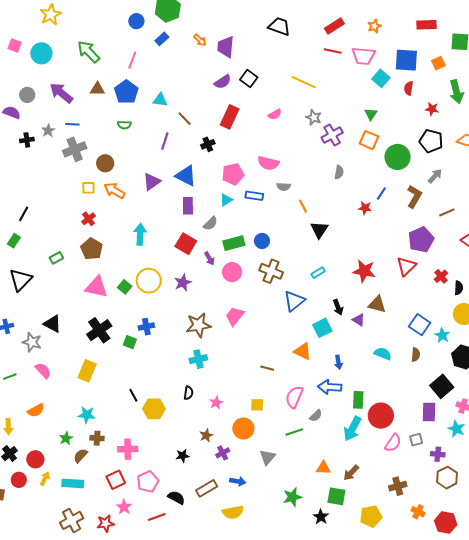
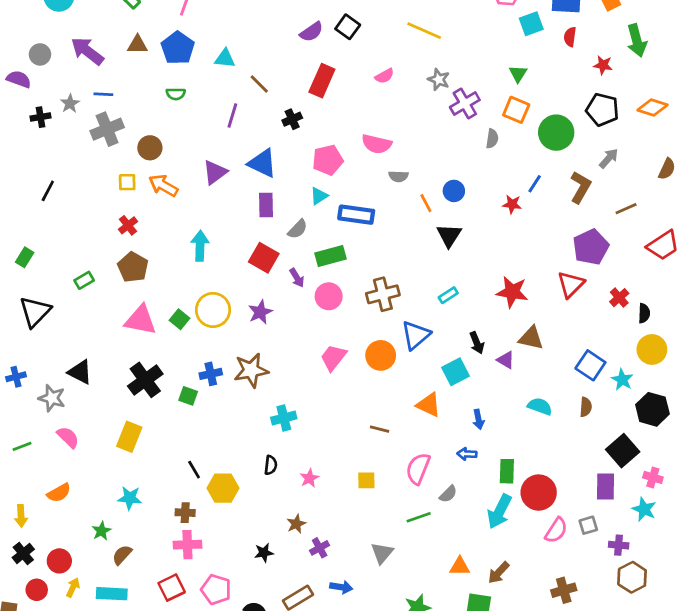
cyan square: (381, 78) -> (531, 24), turned 30
gray semicircle: (339, 172) -> (492, 139), moved
blue rectangle: (254, 196) -> (356, 215), moved, size x1.4
black line: (24, 214) -> (48, 191), moved
blue circle: (262, 241) -> (454, 191), moved
brown cross: (271, 271) -> (383, 294), turned -35
brown star: (198, 325) -> (251, 370), moved
blue arrow: (330, 387) -> (467, 454), size x0.6
orange circle: (243, 428) -> (381, 355), moved
brown cross: (97, 438) -> (185, 513), moved
pink pentagon: (148, 482) -> (216, 590), turned -30

